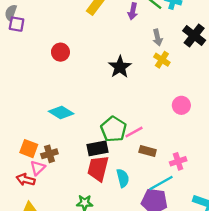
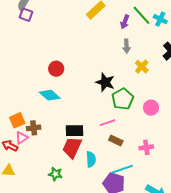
gray arrow: (158, 38) -> (127, 46), moved
red circle: (60, 52) -> (56, 69), moved
black star: (120, 67) -> (105, 82), moved, turned -30
green pentagon: (114, 129) -> (123, 99), moved
orange square: (29, 149) -> (17, 120), turned 35
pink cross: (178, 161) -> (146, 147), moved

